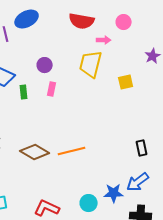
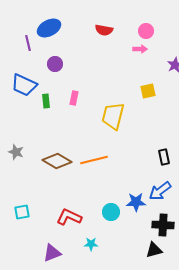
red semicircle: (82, 21) -> (104, 30), size x0.7
pink arrow: (104, 40) -> (140, 49), moved
yellow trapezoid: (91, 64) -> (113, 116), moved
purple circle: (45, 65) -> (55, 64), moved

